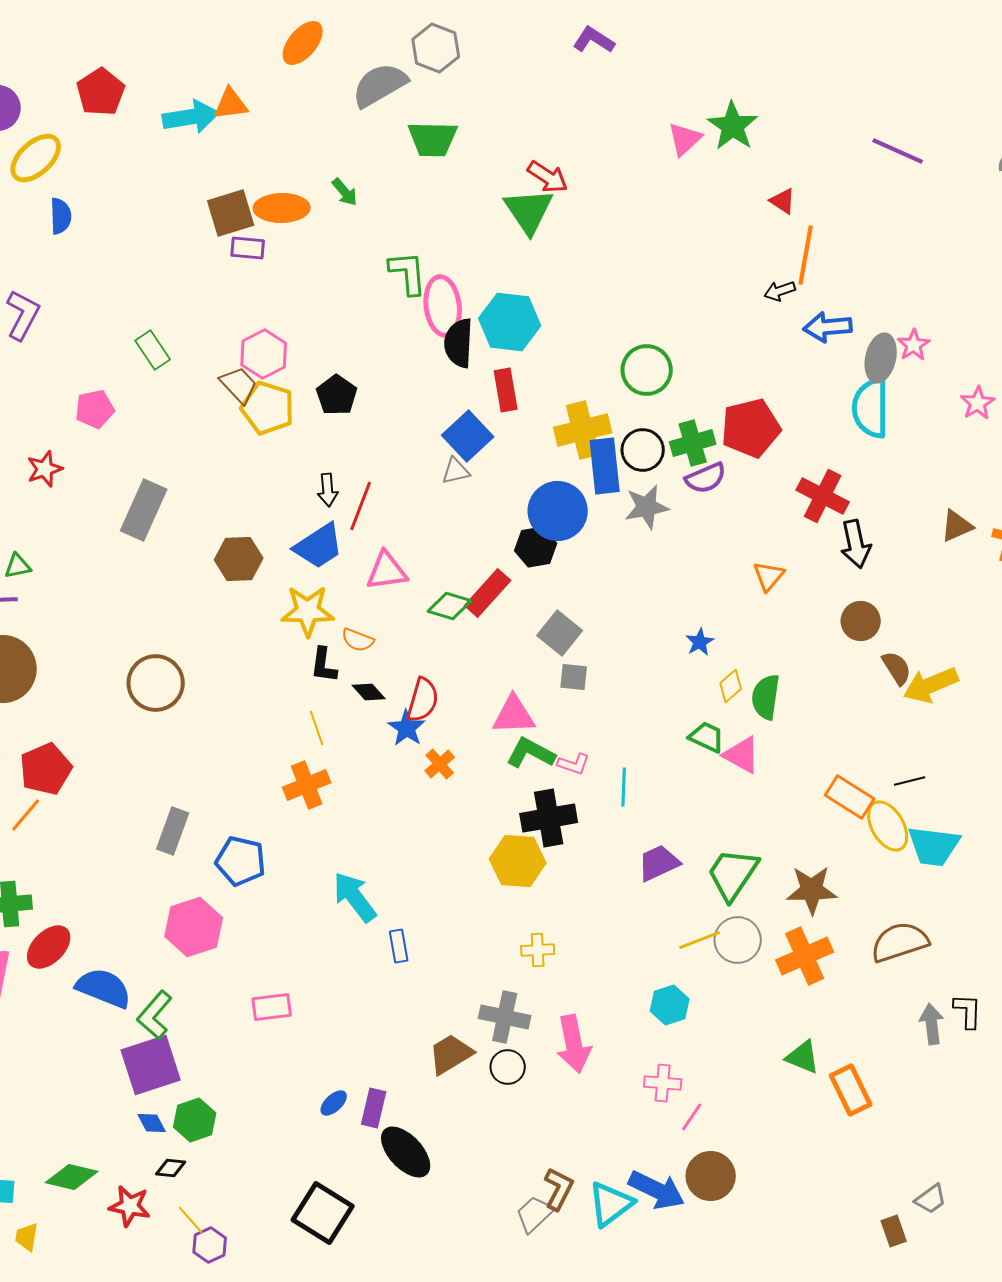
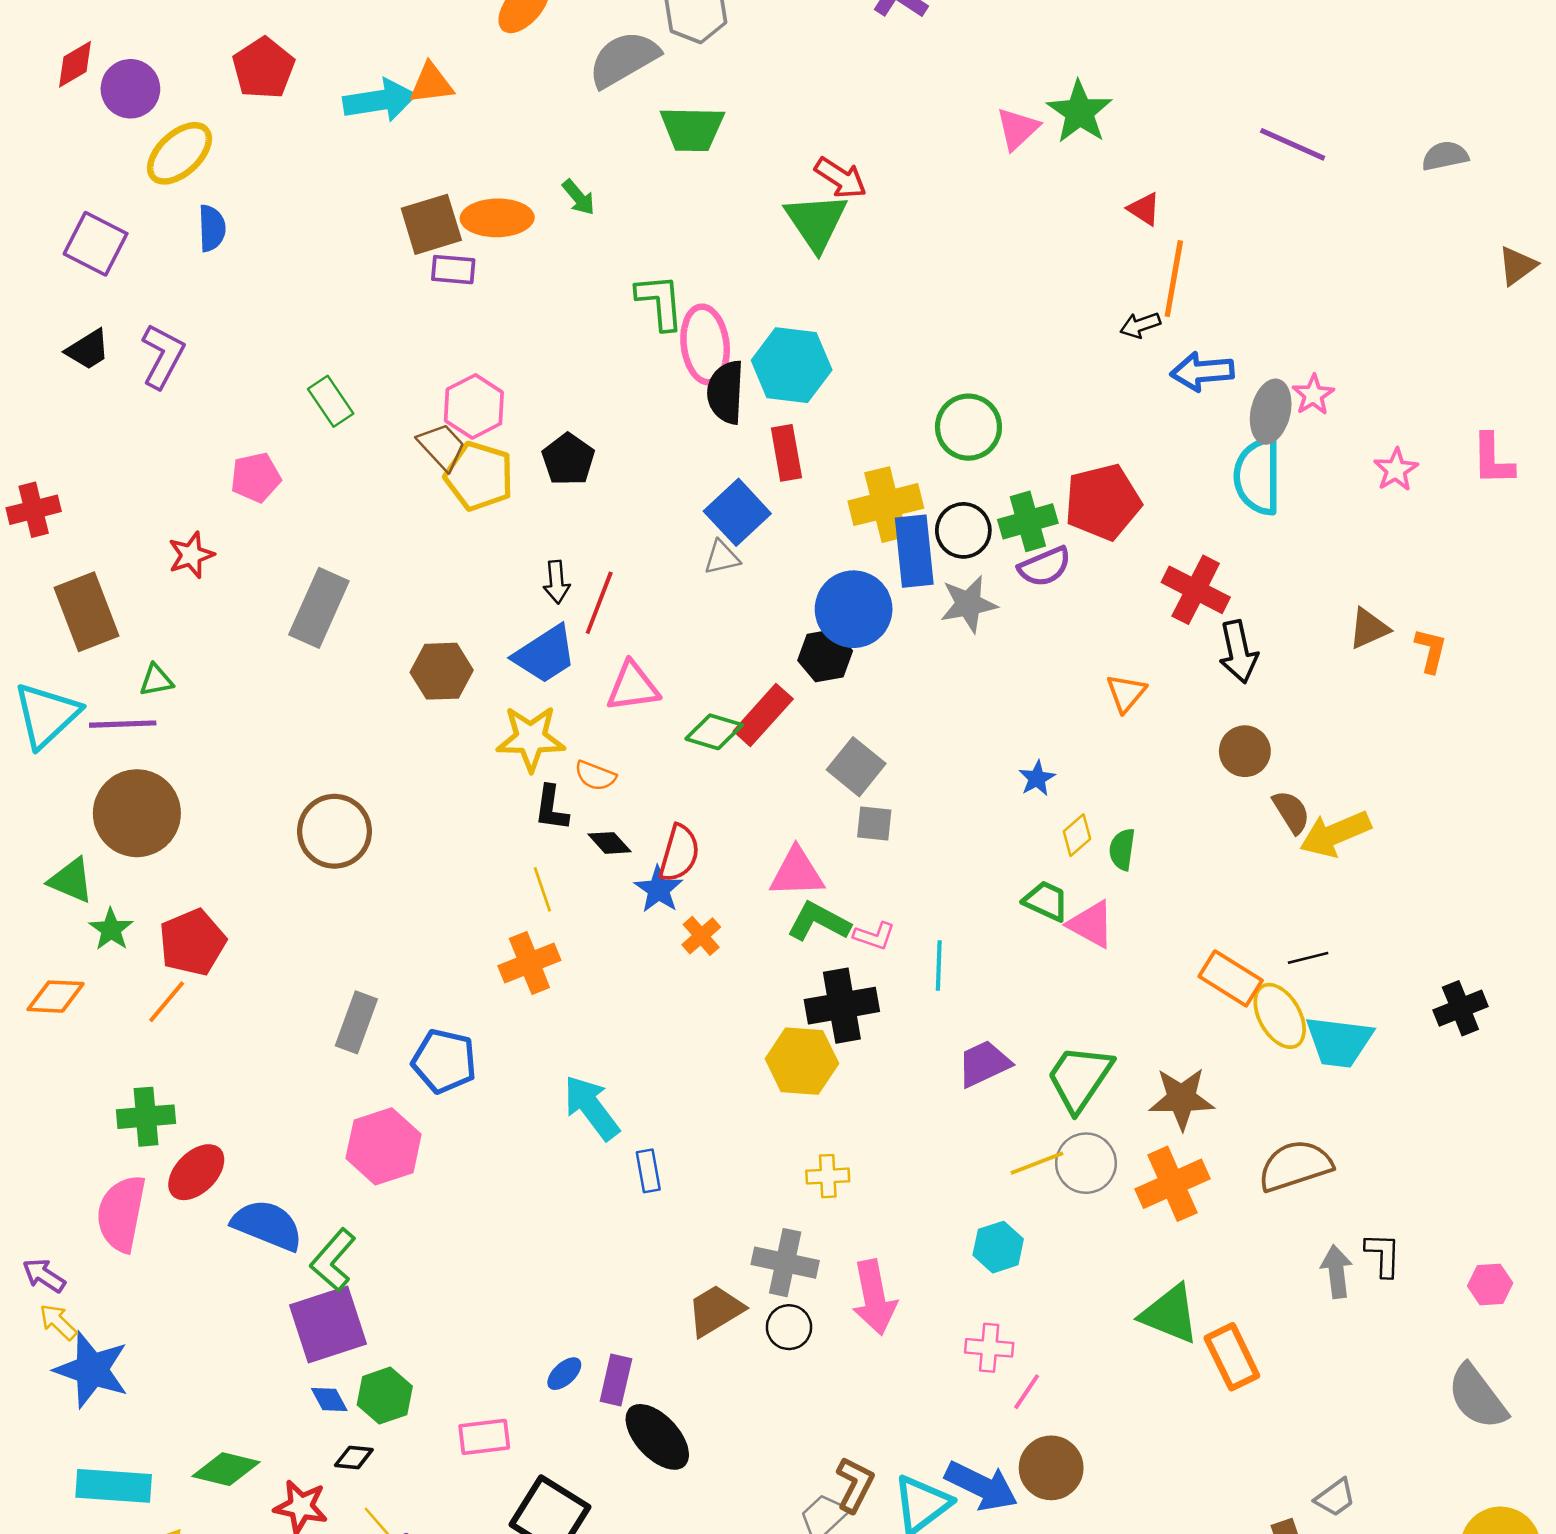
green semicircle: (766, 697) -> (1122, 849), size x0.7
pink rectangle: (272, 1007) -> (484, 1437), moved
green triangle: (803, 1057) -> (1170, 1314), size x1.4

